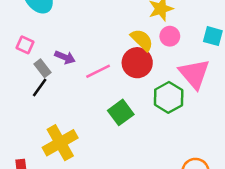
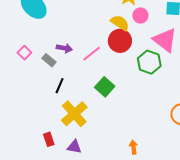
pink square: (25, 45) -> (24, 53), moved, turned 32
black line: (40, 87) -> (60, 86), moved
green square: (121, 112) -> (105, 87), moved

